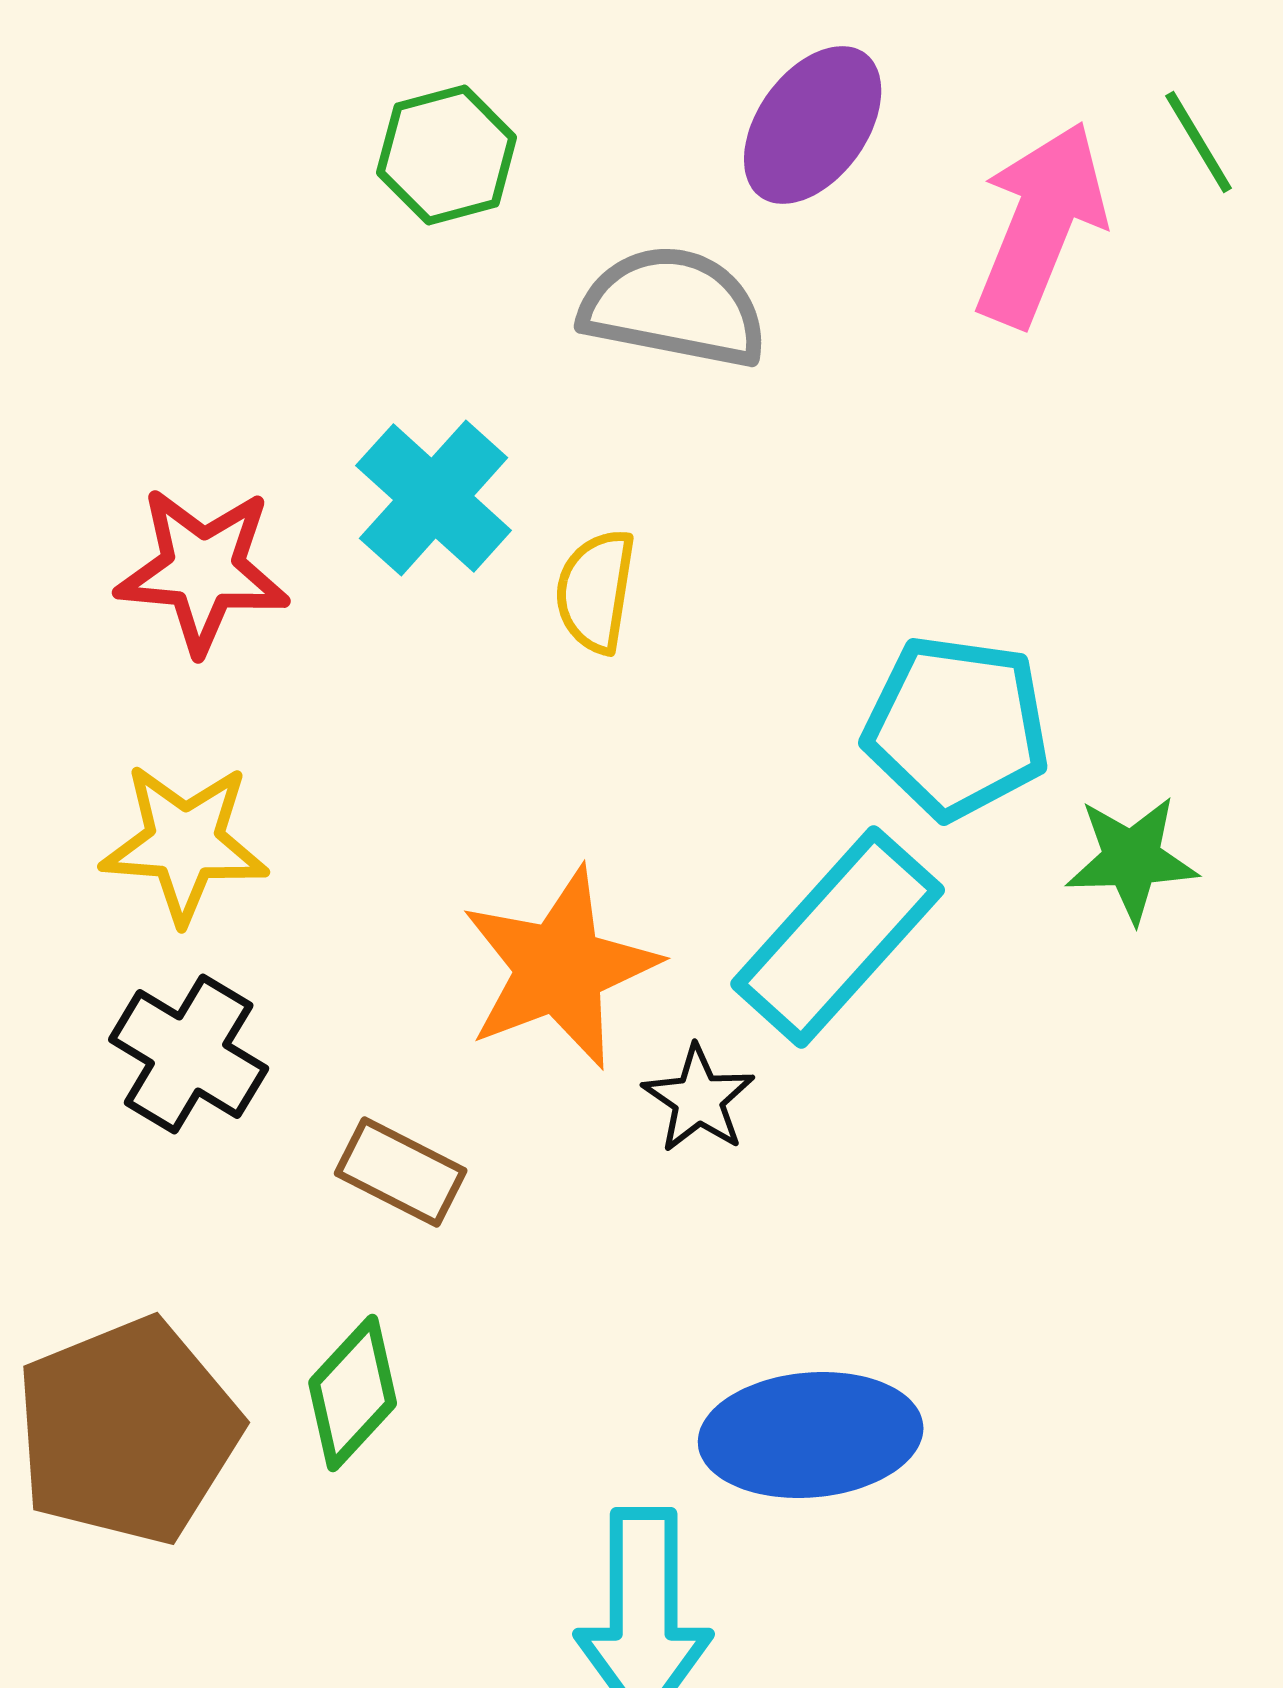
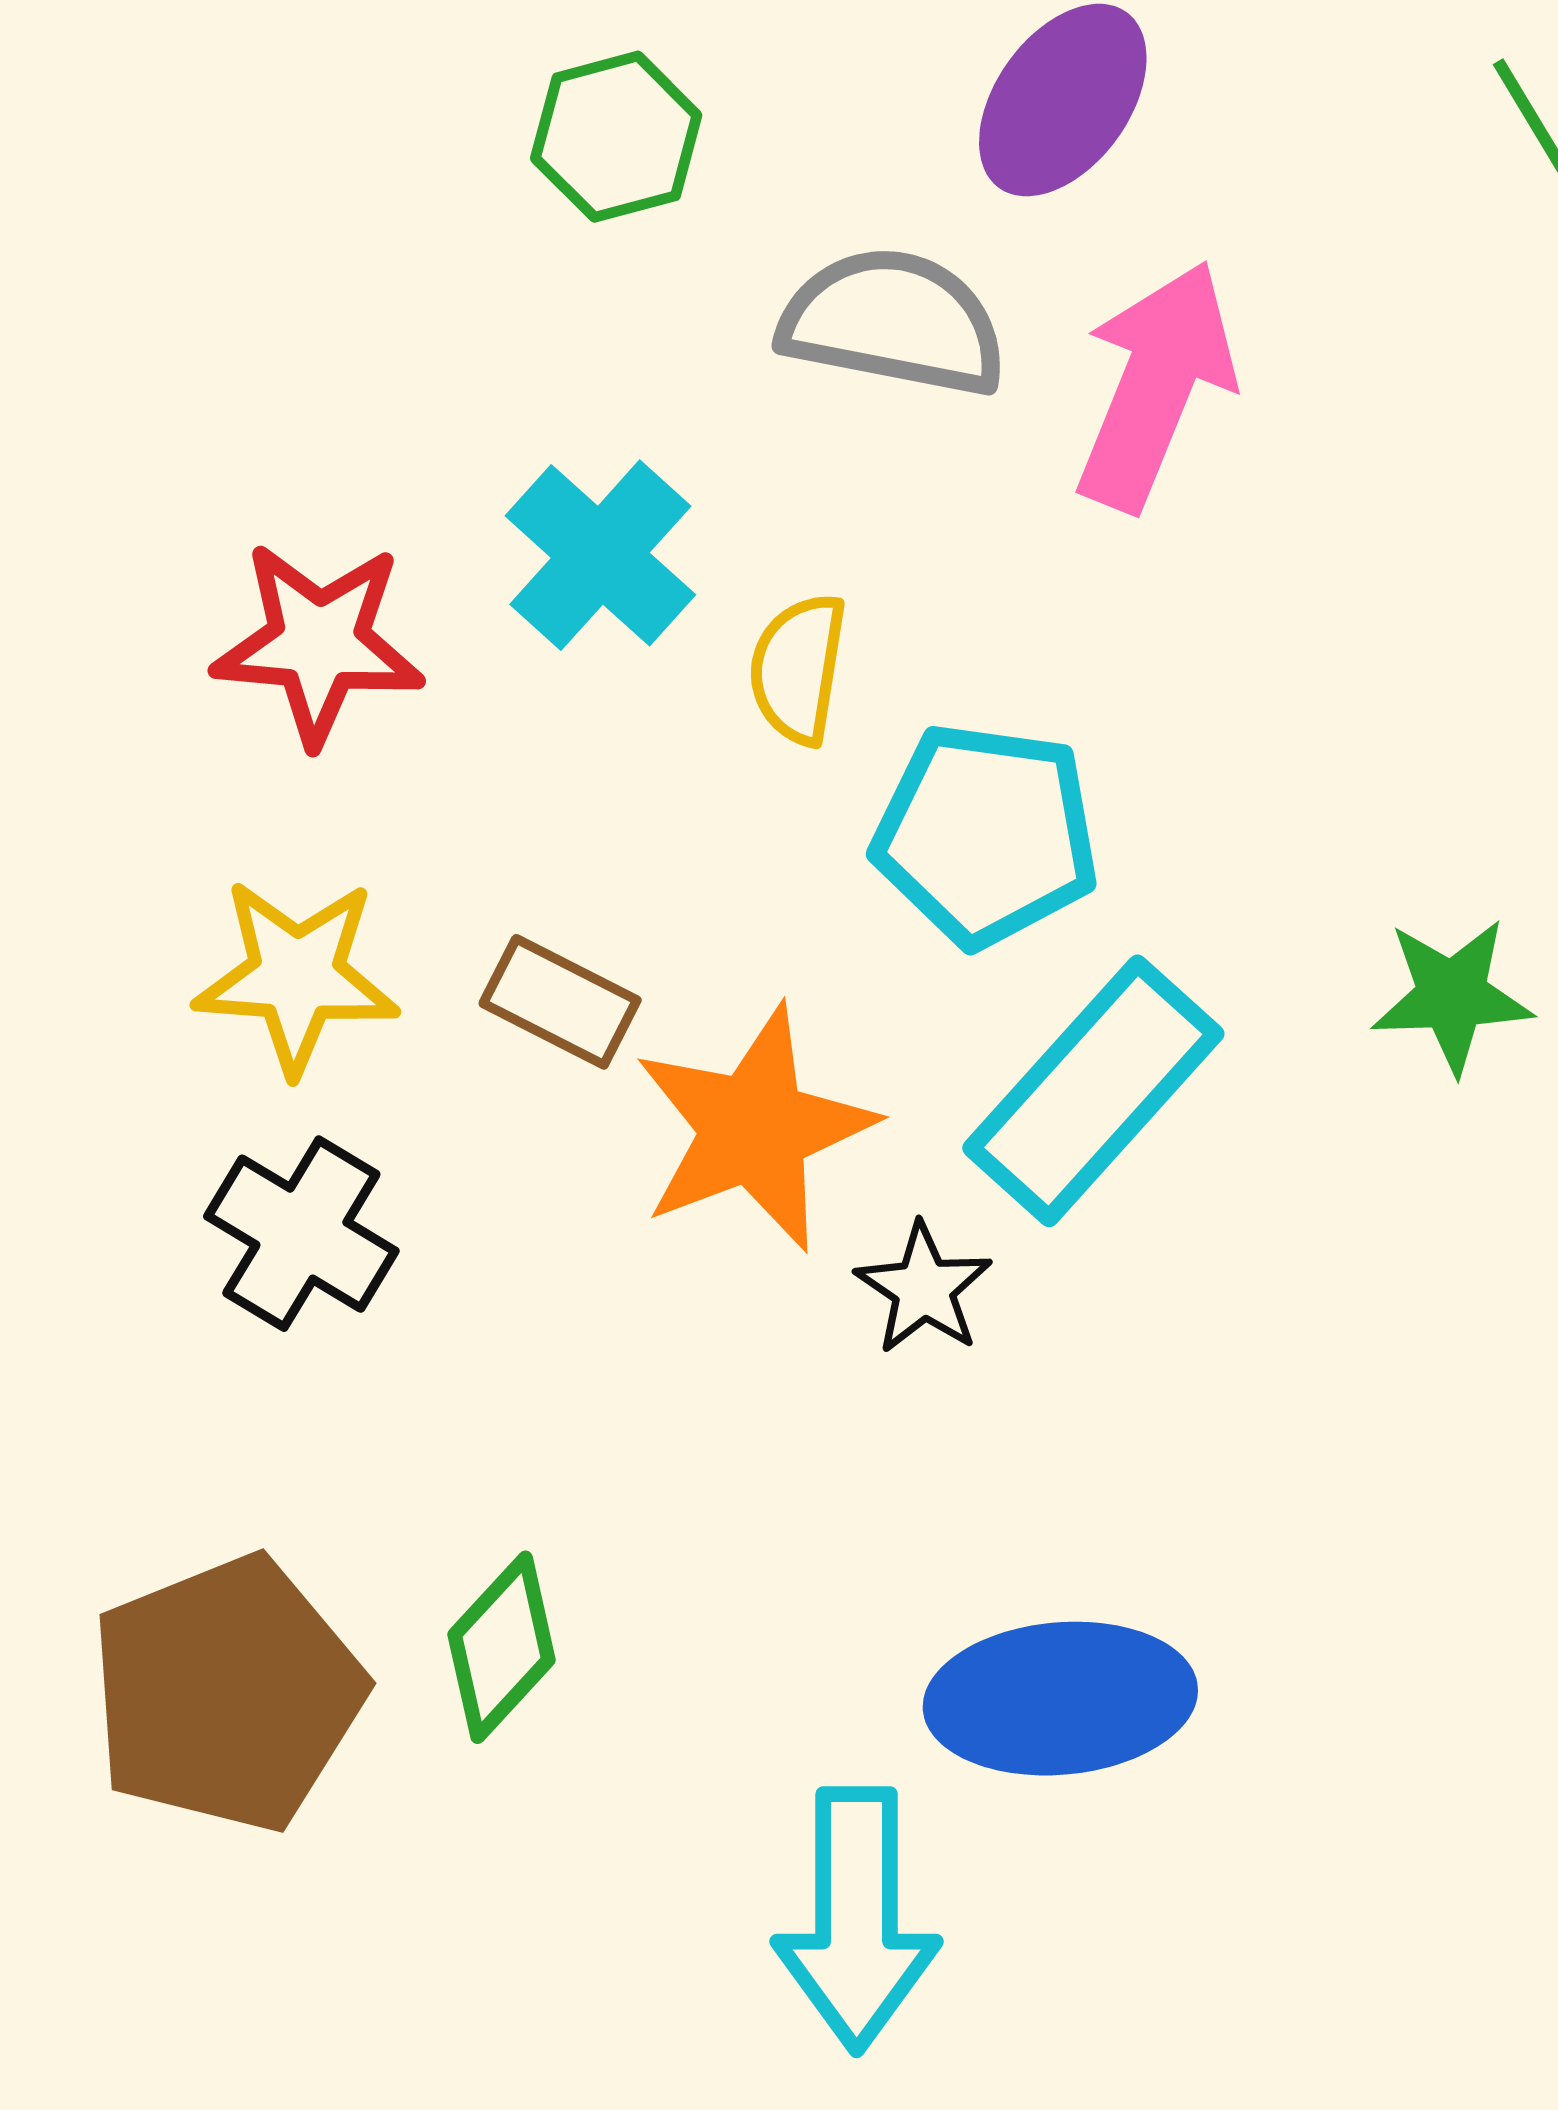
pink arrow: (1041, 224) -> (1156, 386), moved
cyan pentagon: (957, 727) -> (986, 835), moved
brown rectangle: (401, 1172) -> (560, 1002), moved

